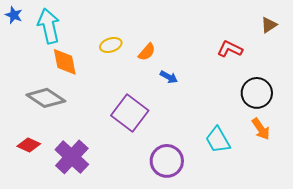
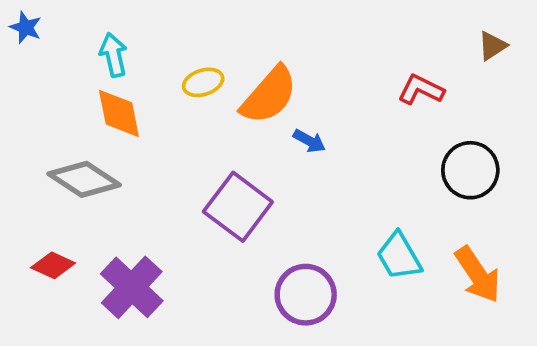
cyan arrow: (49, 26) -> (113, 55), moved, size x0.7
orange semicircle: (147, 52) -> (269, 95), size x1.8
orange arrow: (261, 129) -> (478, 275), moved, size x1.4

